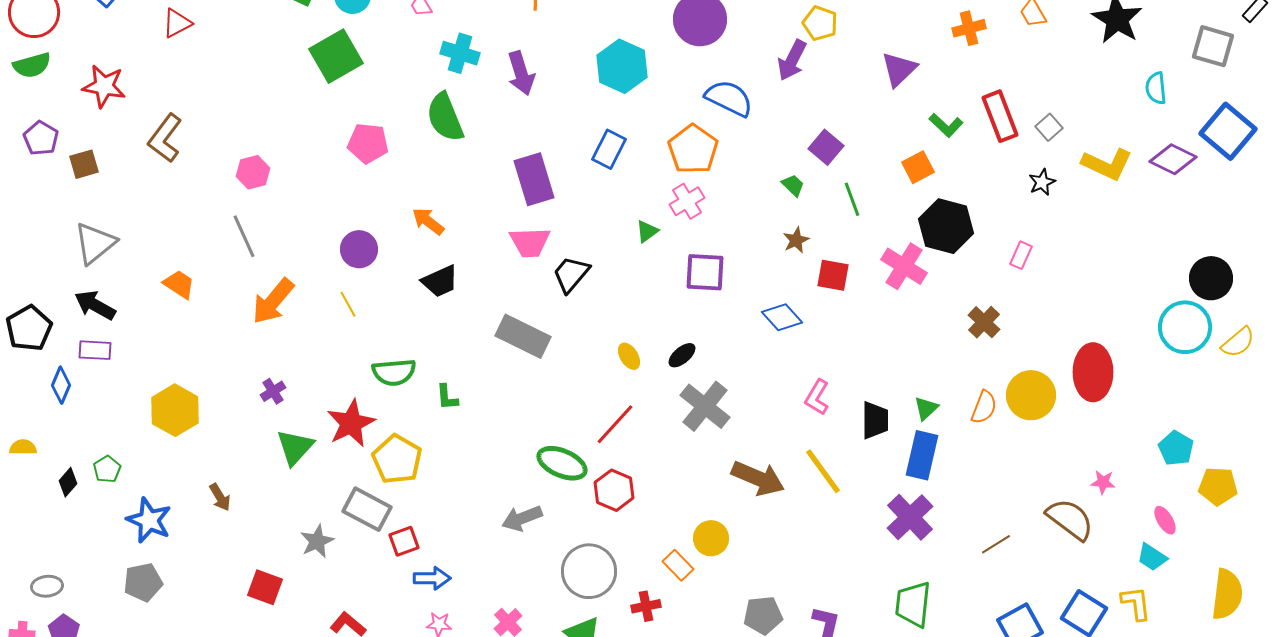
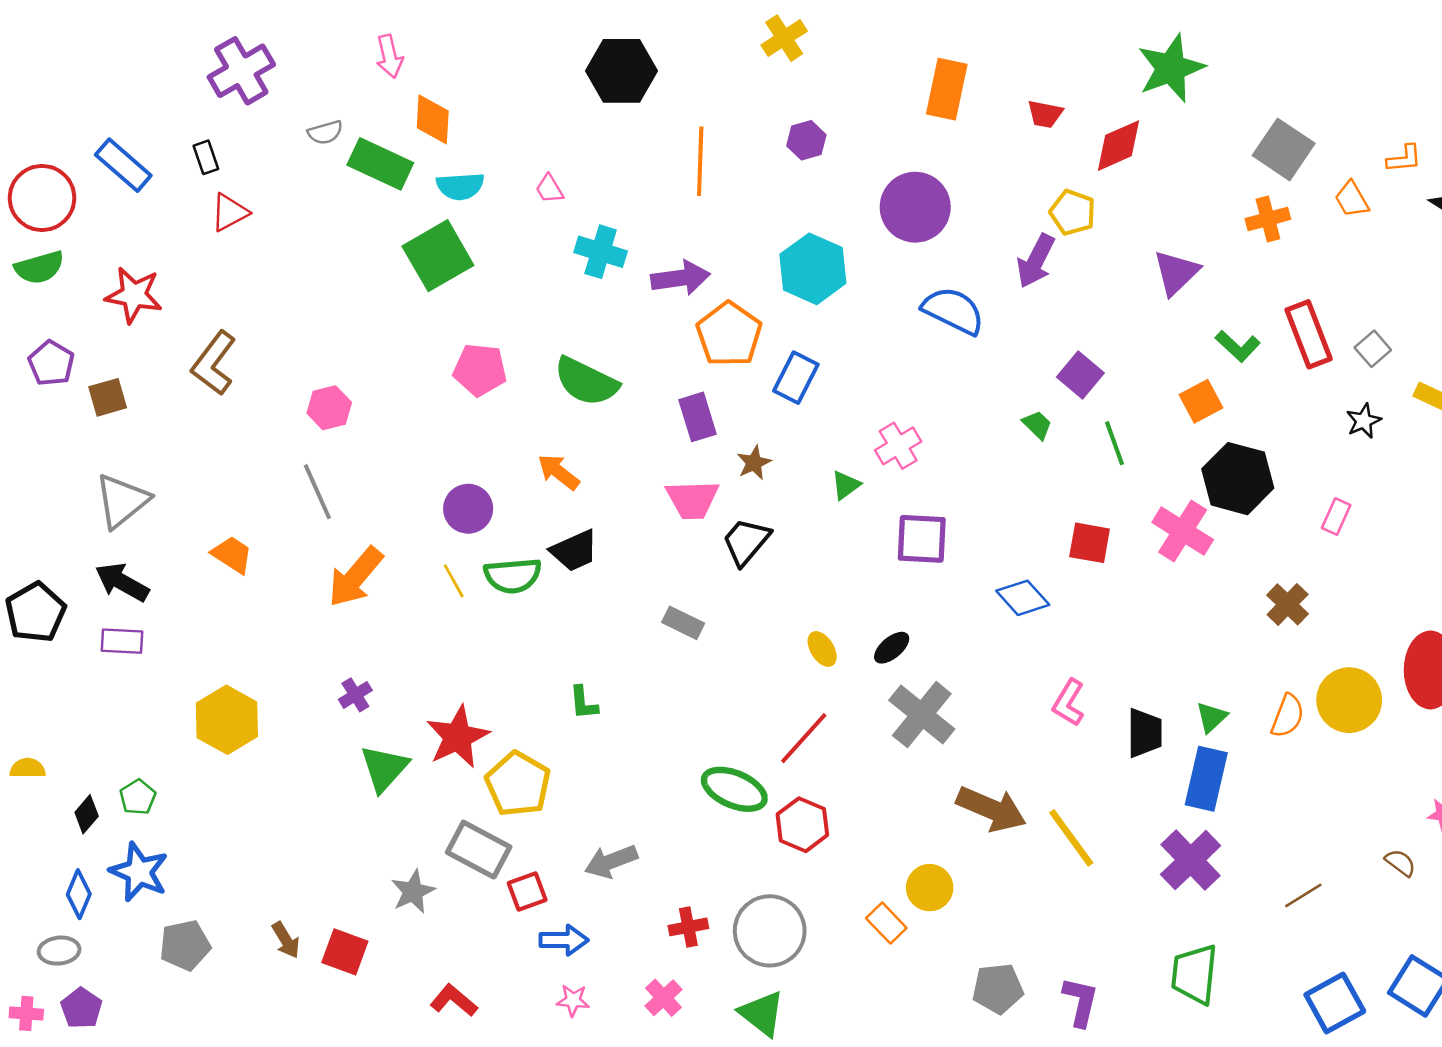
purple arrow: (521, 73) -> (681, 278), turned -81
green semicircle: (445, 117) -> (586, 382), moved, turned -42
orange pentagon: (693, 149) -> (729, 334), moved
purple rectangle: (534, 179) -> (698, 417), size x0.7
brown star: (796, 240) -> (754, 463), moved
gray rectangle: (523, 336) -> (683, 623), size x0.6
green semicircle: (394, 372) -> (513, 576), moved
blue diamond: (61, 385) -> (79, 894), moved
yellow line: (823, 471) -> (1071, 838), moved
brown arrow: (220, 497) -> (286, 940), moved
gray arrow: (522, 518) -> (611, 861), moved
brown semicircle: (1070, 519) -> (1400, 863), size x0.5
blue star: (149, 520) -> (139, 872), moved
red cross: (646, 606) -> (688, 927), moved

